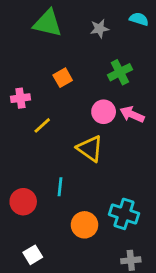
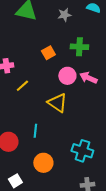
green cross: (120, 72) -> (79, 47), turned 30
orange square: (63, 78) -> (48, 53), moved
orange circle: (84, 225) -> (43, 163), moved

